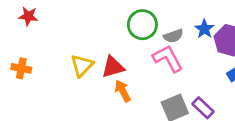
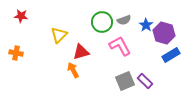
gray semicircle: (173, 36) -> (124, 20), moved
yellow triangle: (82, 66) -> (59, 35), moved
orange arrow: (123, 91) -> (73, 70), moved

